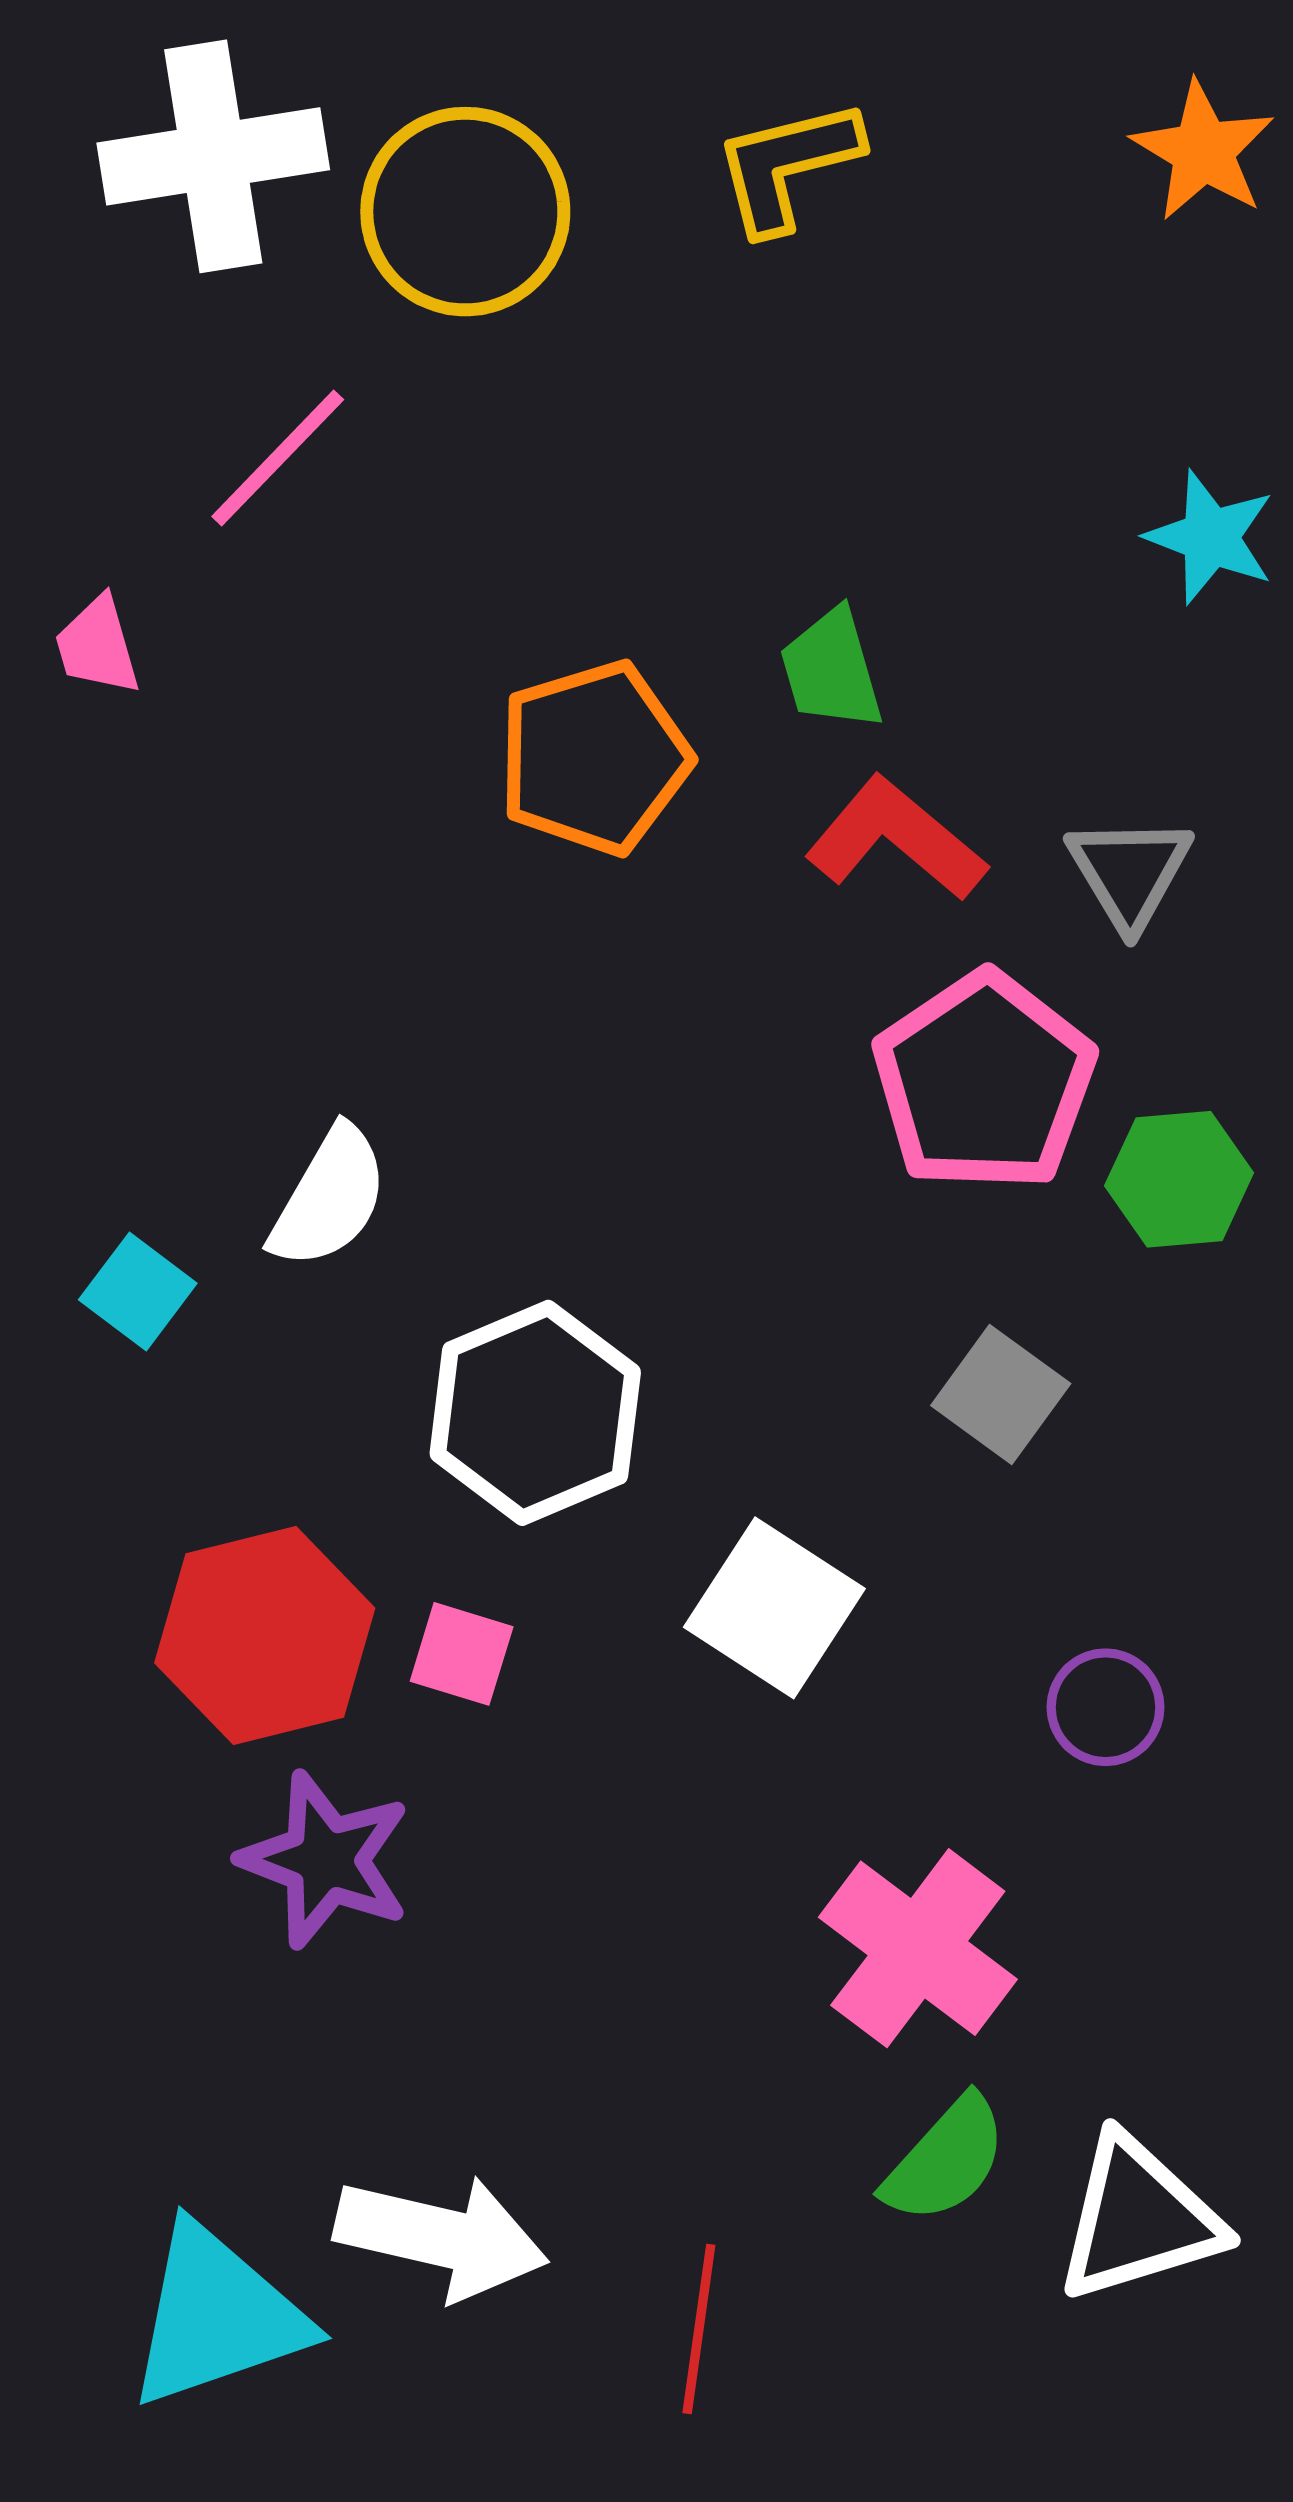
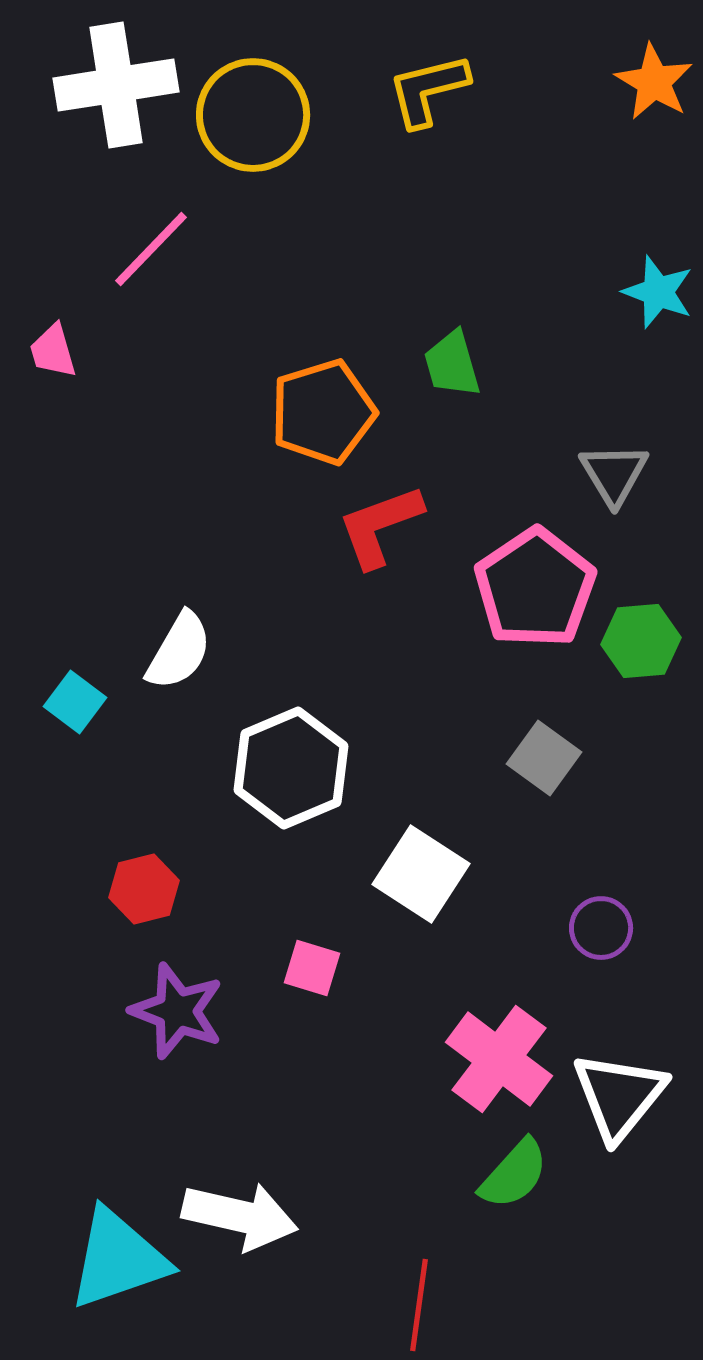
red L-shape: (896, 839) -> (380, 526), moved, turned -60
red hexagon: (265, 1635) -> (144, 889), size x0.6
pink square: (462, 1654) -> (312, 968), moved
white triangle: (1139, 2219) -> (619, 1096), moved, turned -34
red line: (699, 2329) -> (419, 1305), moved

